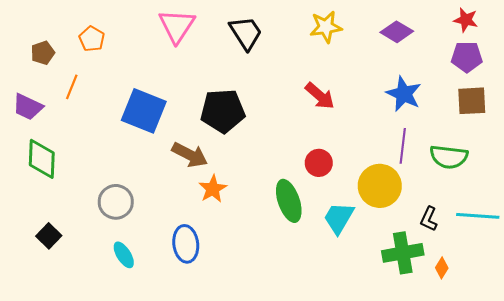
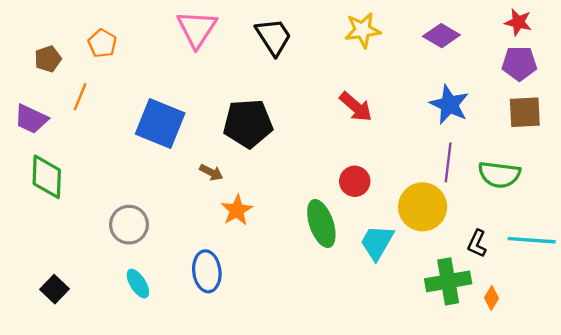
brown arrow: (190, 155) -> (211, 172), size x0.6
black square: (49, 236) -> (54, 289), moved

